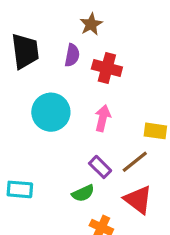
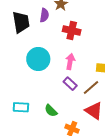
purple semicircle: (72, 55) -> (44, 15), moved
purple rectangle: (100, 167) -> (70, 84), moved
green semicircle: (83, 193) -> (51, 111), moved, turned 72

